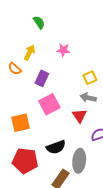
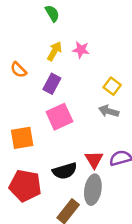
yellow arrow: (29, 53) -> (54, 51), moved
yellow square: (90, 78) -> (112, 86), turned -32
red triangle: (79, 116) -> (94, 160), moved

